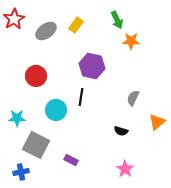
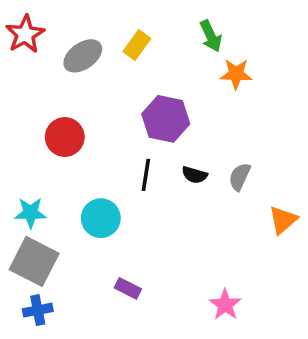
cyan circle: (56, 110) -> (101, 218), moved
black semicircle: (121, 131) -> (195, 175), moved
gray square: (36, 145) -> (34, 261), moved

